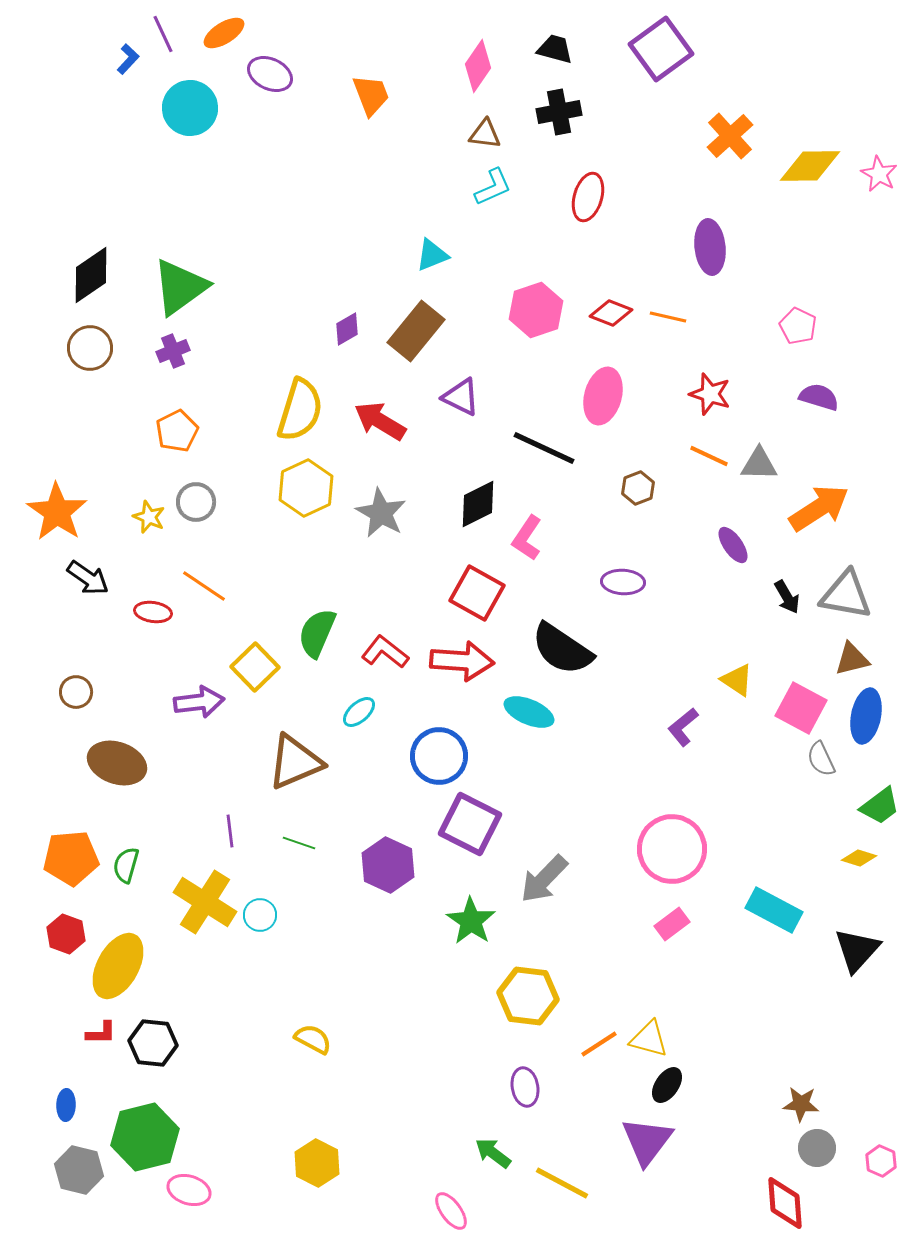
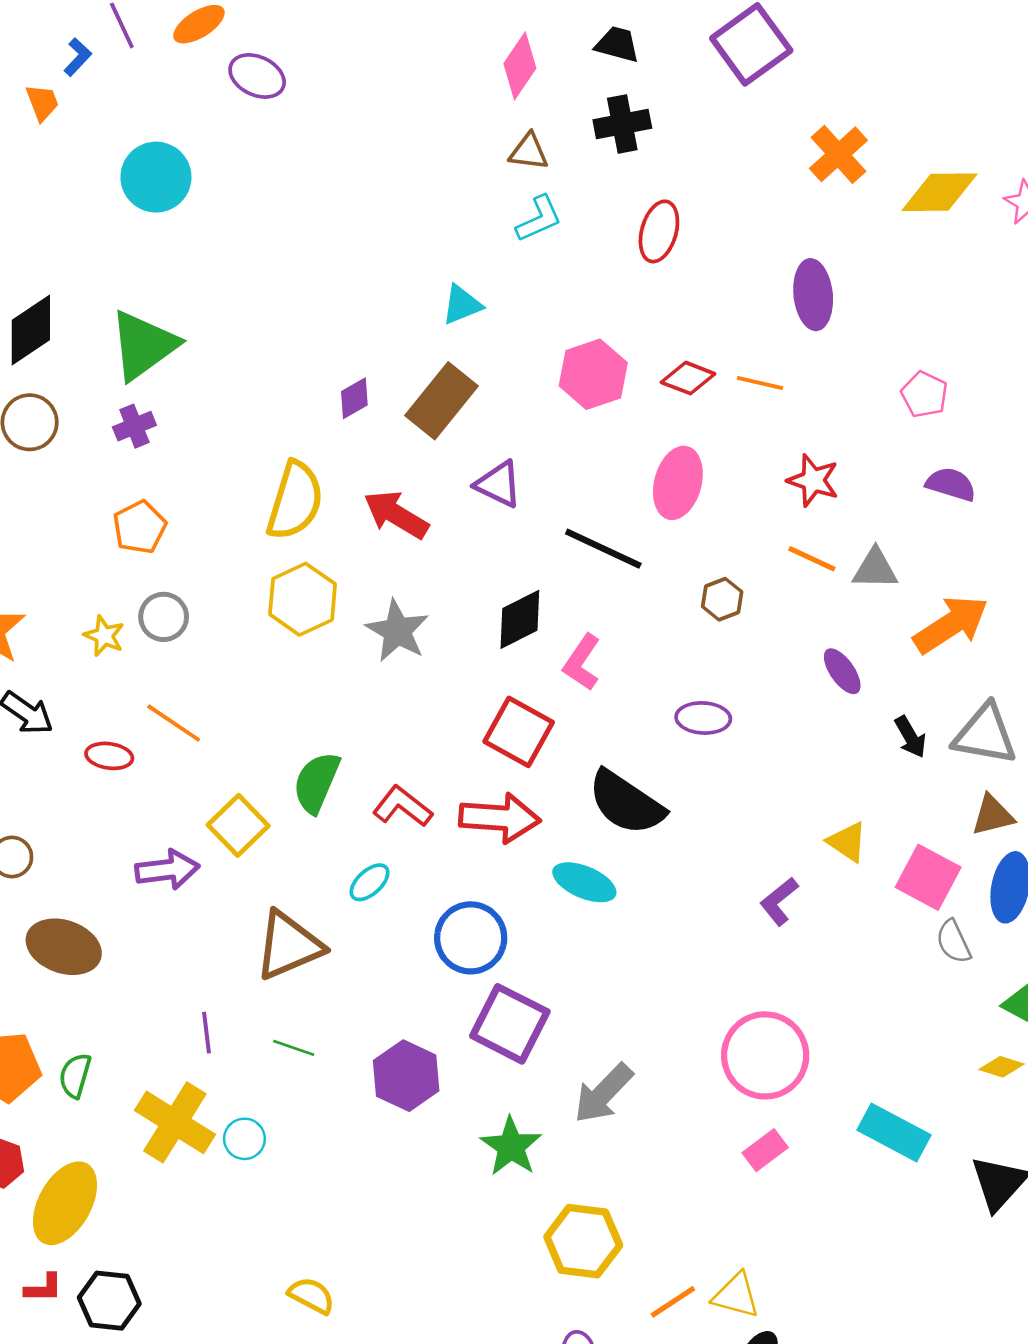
orange trapezoid: (371, 95) -> (42, 103), moved, size x0.7
cyan circle: (190, 108) -> (156, 177), moved

